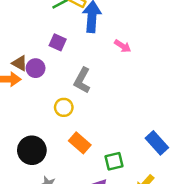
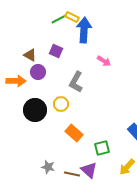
pink arrow: (123, 46) -> (104, 61), moved
brown triangle: (20, 63) -> (30, 55), moved
black circle: (32, 150) -> (35, 110), moved

